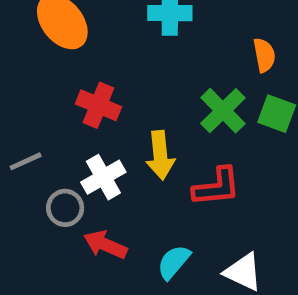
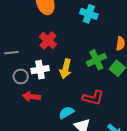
red L-shape: (217, 187) -> (93, 98), moved
red arrow: (105, 245) -> (31, 97), turned -36
cyan semicircle: (174, 262) -> (66, 113), moved

